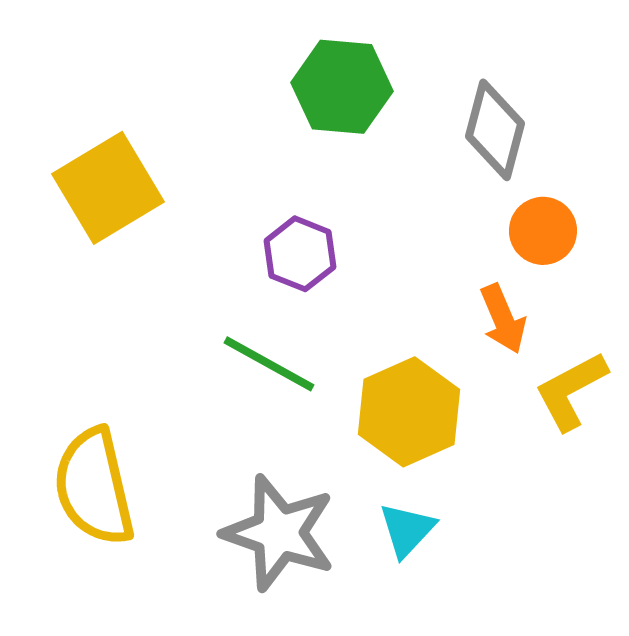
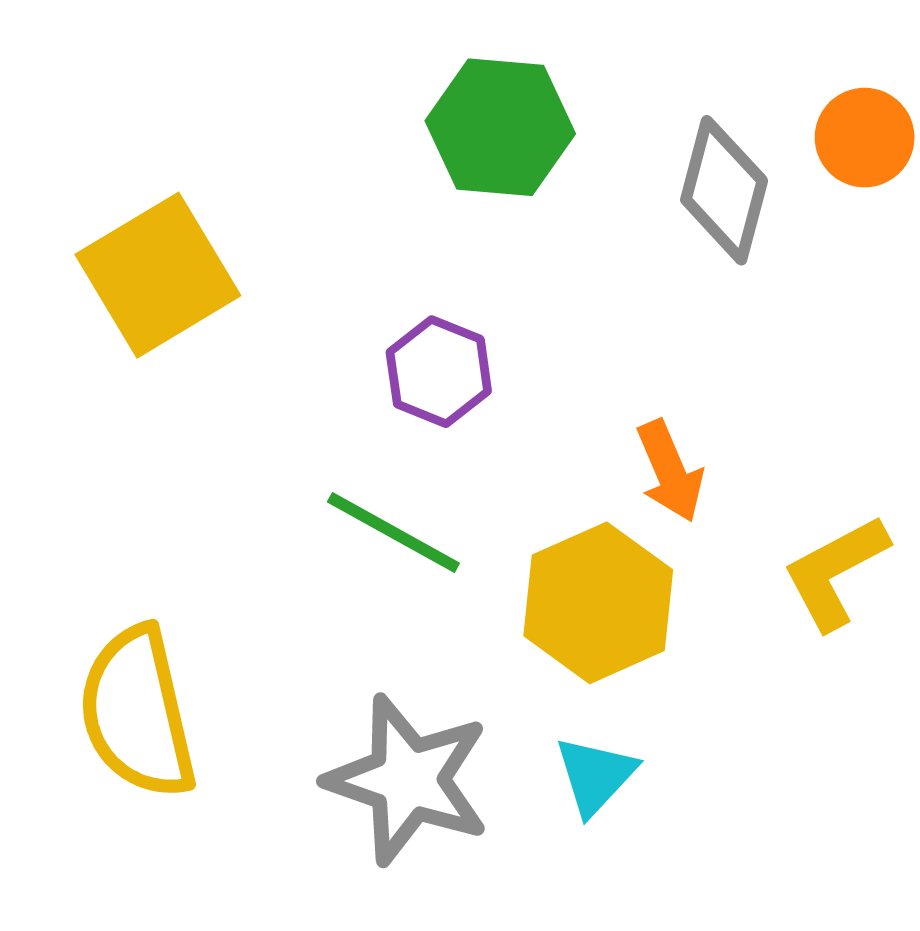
orange circle: (543, 231) -> (865, 138), moved
orange arrow: (503, 319) -> (670, 471), moved

